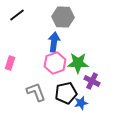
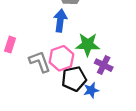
pink hexagon: (55, 63) -> (61, 58), moved
gray L-shape: (36, 92) -> (40, 62), moved

